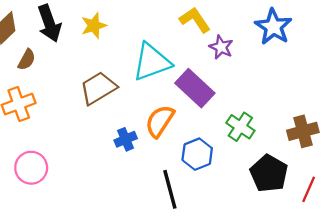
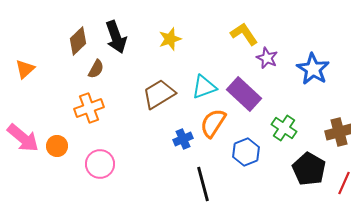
yellow star: (94, 26) -> (170, 39), moved
blue star: (273, 27) -> (313, 69), moved
cyan triangle: (152, 62) -> (204, 87), moved, size x0.7
black line: (170, 189) -> (203, 184), moved

